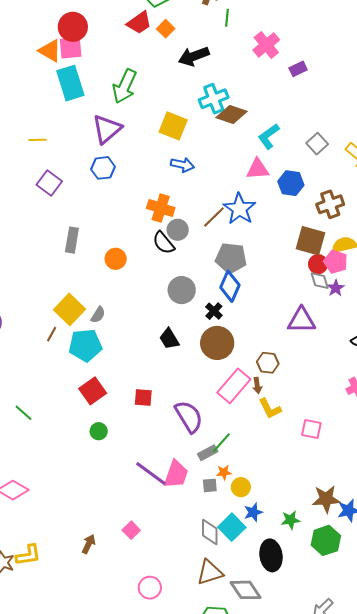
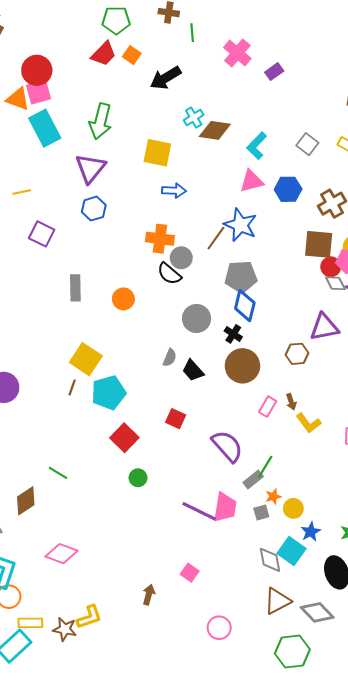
cyan cross: (214, 99) -> (194, 117), size x0.7
gray semicircle: (98, 315) -> (170, 358), moved
brown hexagon: (268, 363) -> (297, 354), moved
pink rectangle: (234, 386) -> (268, 407), size x0.6
red square: (143, 397) -> (176, 419), moved, turned 30

